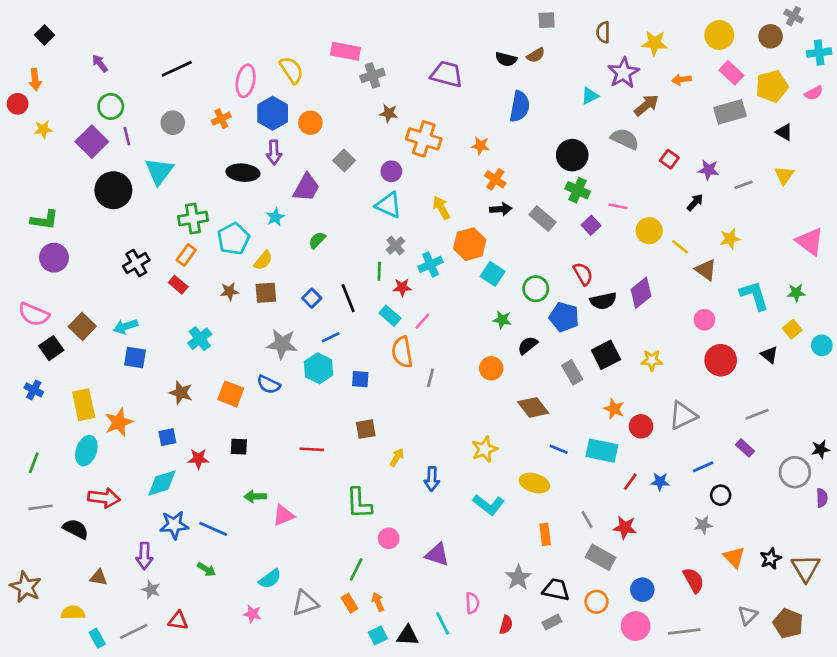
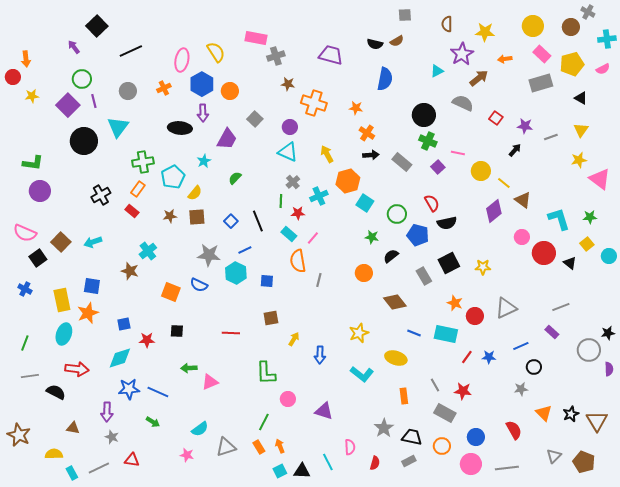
black square: (45, 35) -> (97, 26), moved, size x1.5
yellow star: (730, 239) -> (579, 160), moved
purple diamond: (641, 293) -> (494, 211), moved
blue square: (135, 358) -> (92, 286), moved
red circle: (721, 360) -> (544, 253), moved
brown star: (181, 393) -> (130, 271), moved

